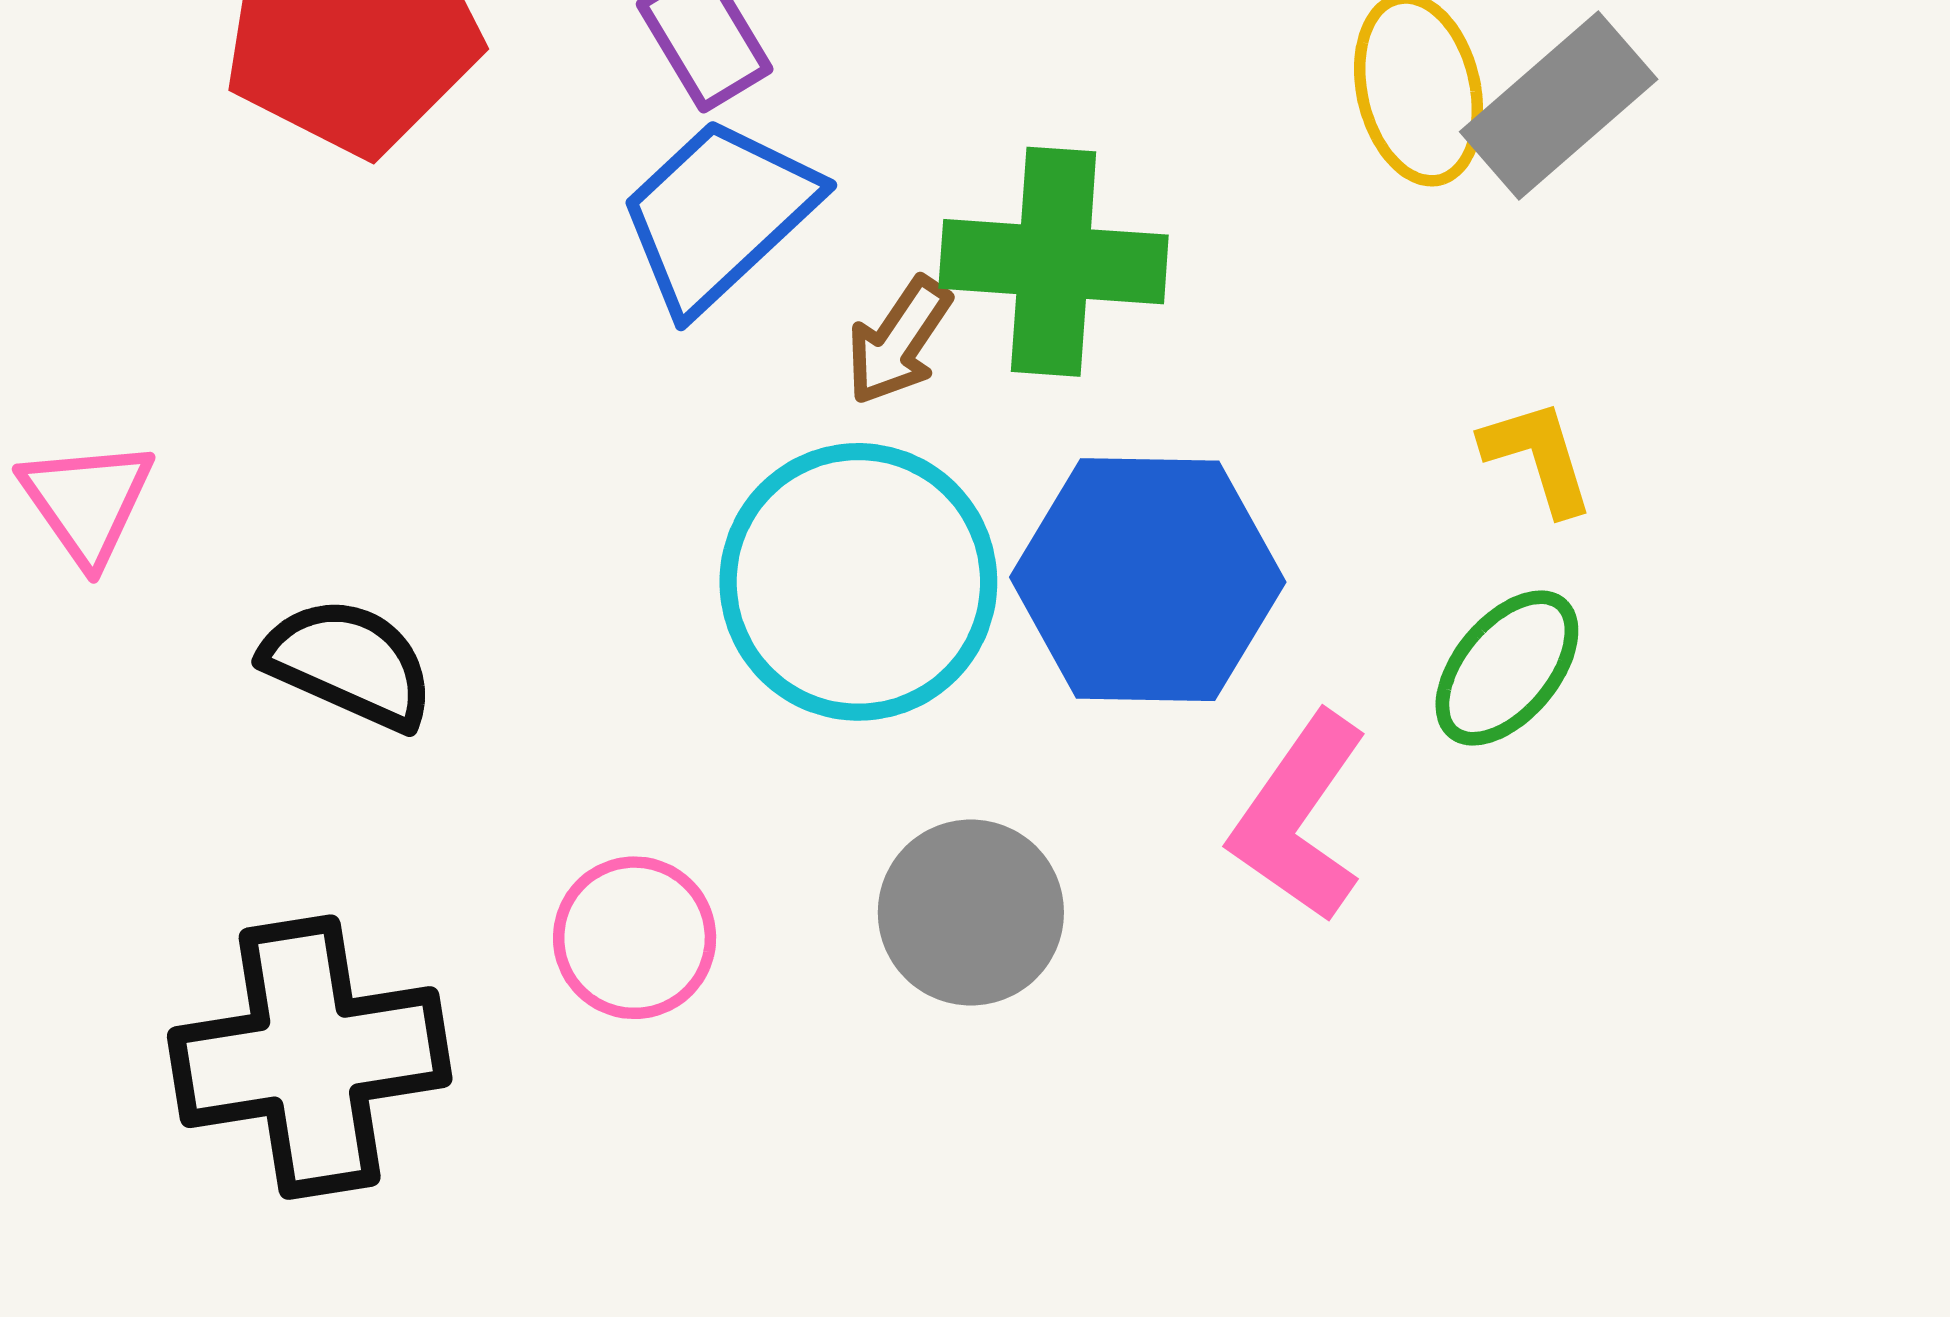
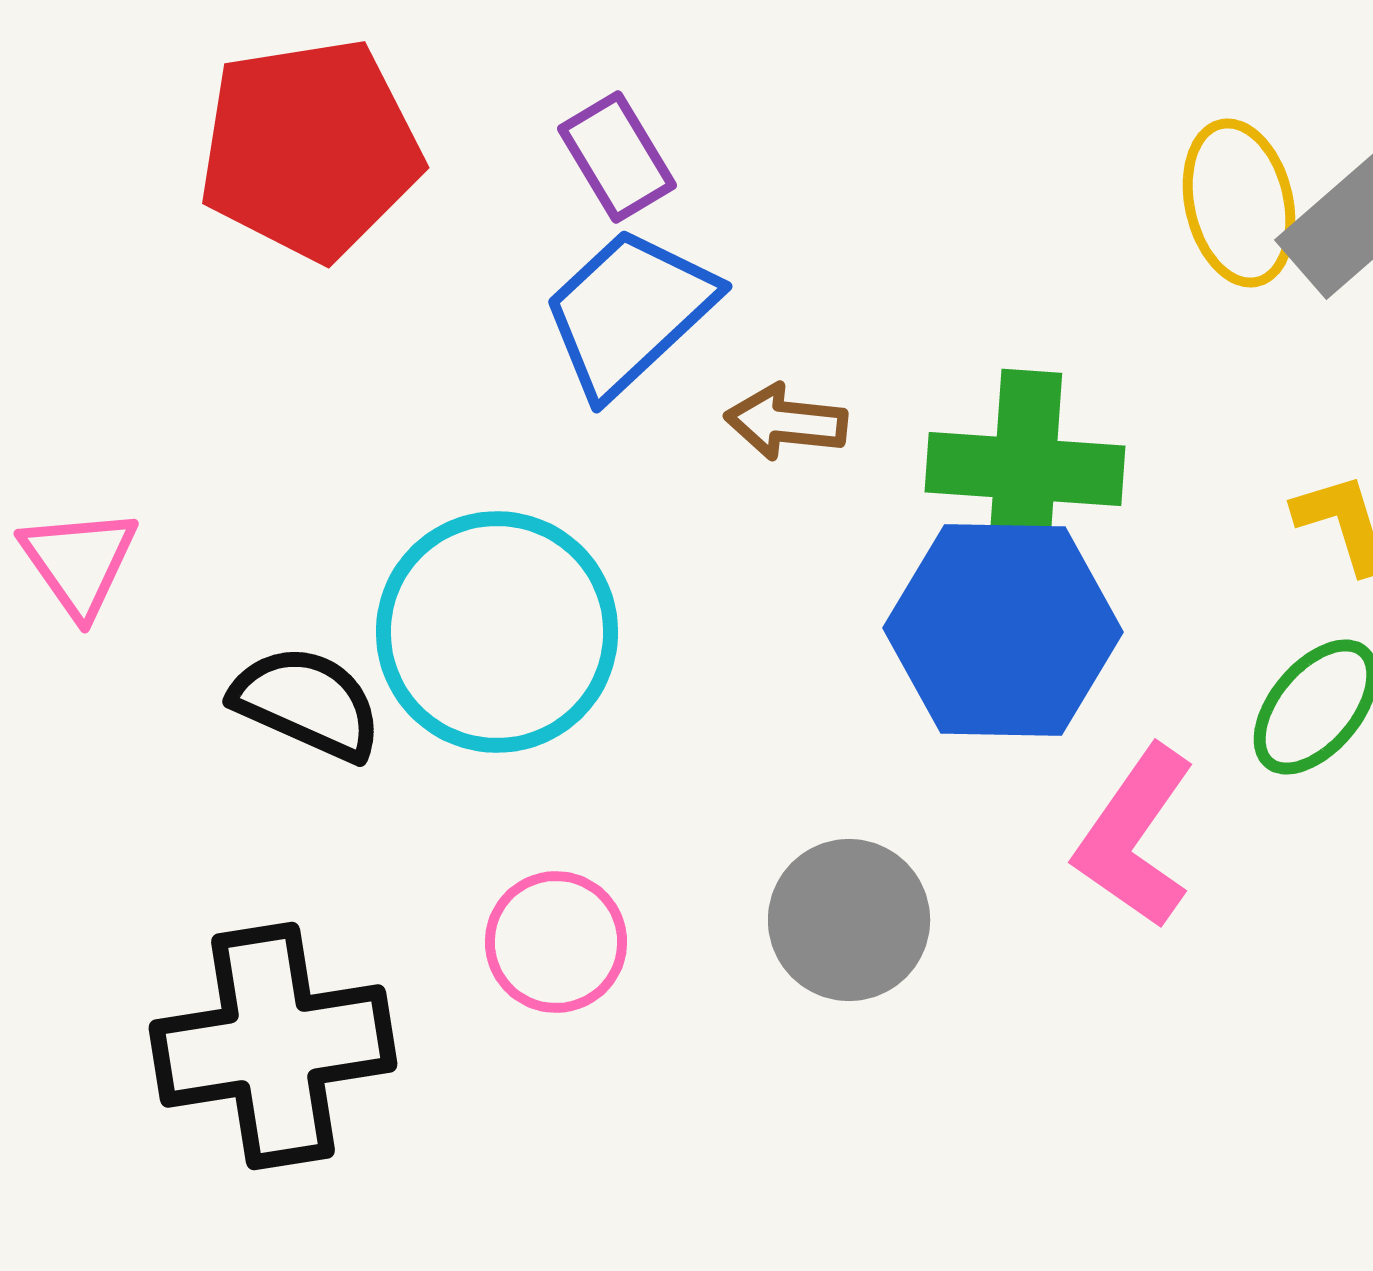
green cross: (1054, 262) -> (1025, 469), moved
brown arrow: (899, 341) -> (786, 422), turned 62
cyan circle: (858, 582) -> (497, 632), moved

